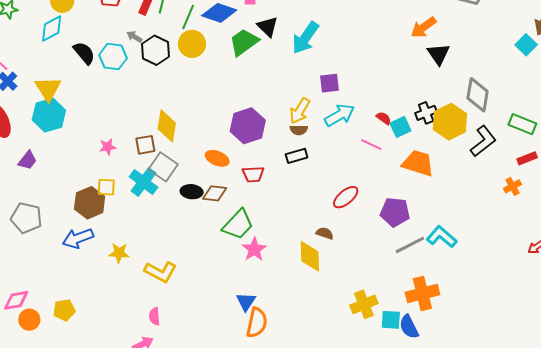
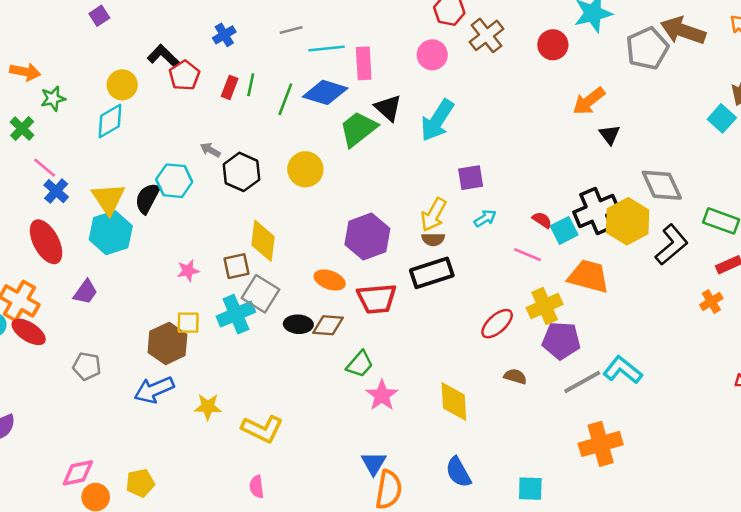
gray arrow: (134, 37) -> (210, 150), moved
yellow circle: (192, 44) -> (305, 169), moved
black hexagon: (156, 50) -> (241, 172), moved
black semicircle: (84, 53) -> (147, 198), moved, turned -110
black triangle: (438, 54) -> (609, 135), size x0.7
cyan hexagon: (113, 57) -> (174, 181), moved
gray diamond: (478, 95) -> (662, 185), turned -32
black cross: (426, 113) -> (596, 211), size x1.6
cyan arrow: (340, 115) -> (485, 218), size x0.6
black rectangle: (297, 156) -> (432, 273), size x1.5
red trapezoid: (253, 174) -> (377, 299), size x1.4
cyan cross: (144, 182) -> (236, 314), turned 32
gray pentagon: (26, 218) -> (87, 366), size x0.7
green trapezoid: (238, 224) -> (360, 364), size x0.7
brown semicircle: (325, 233) -> (515, 376), moved
yellow cross: (364, 304) -> (545, 306), moved
cyan square: (391, 320) -> (530, 489), moved
blue semicircle: (409, 327) -> (458, 472), moved

